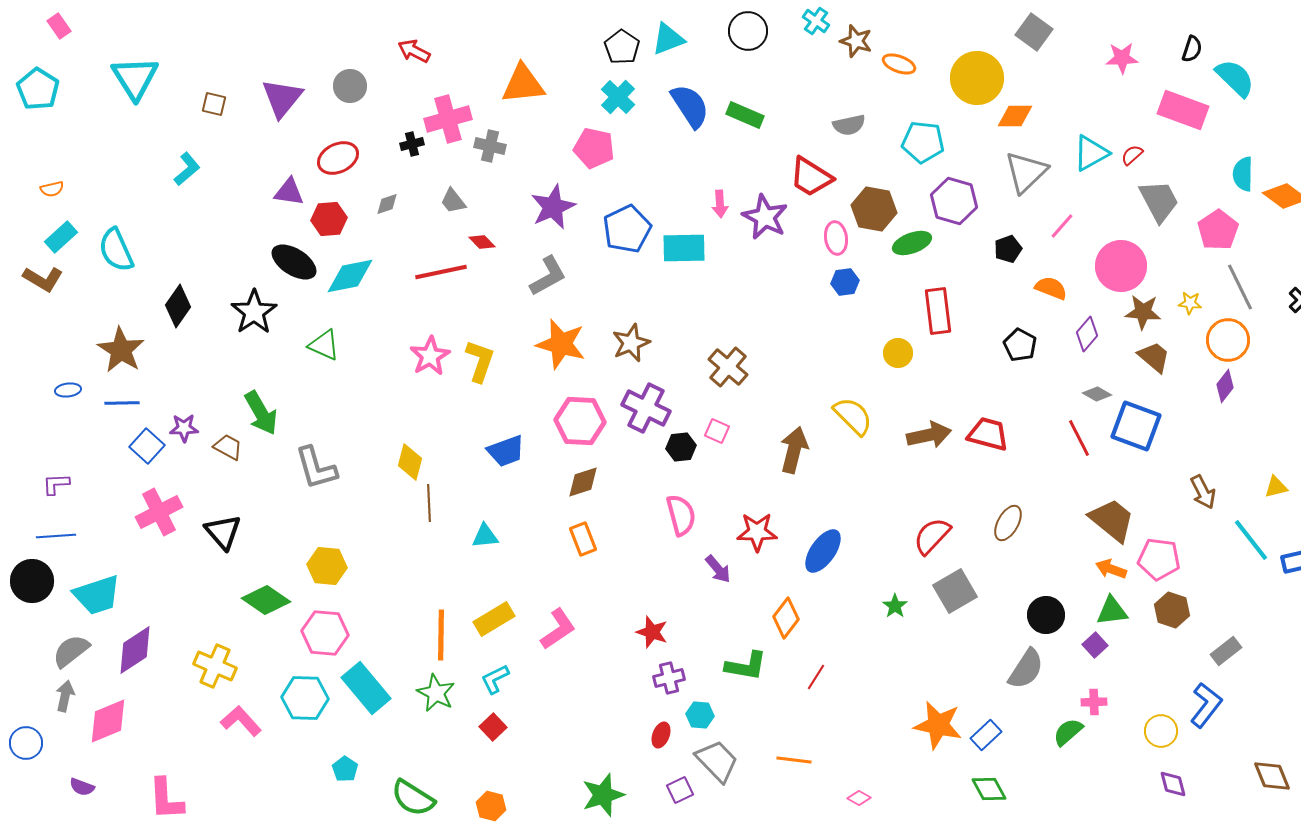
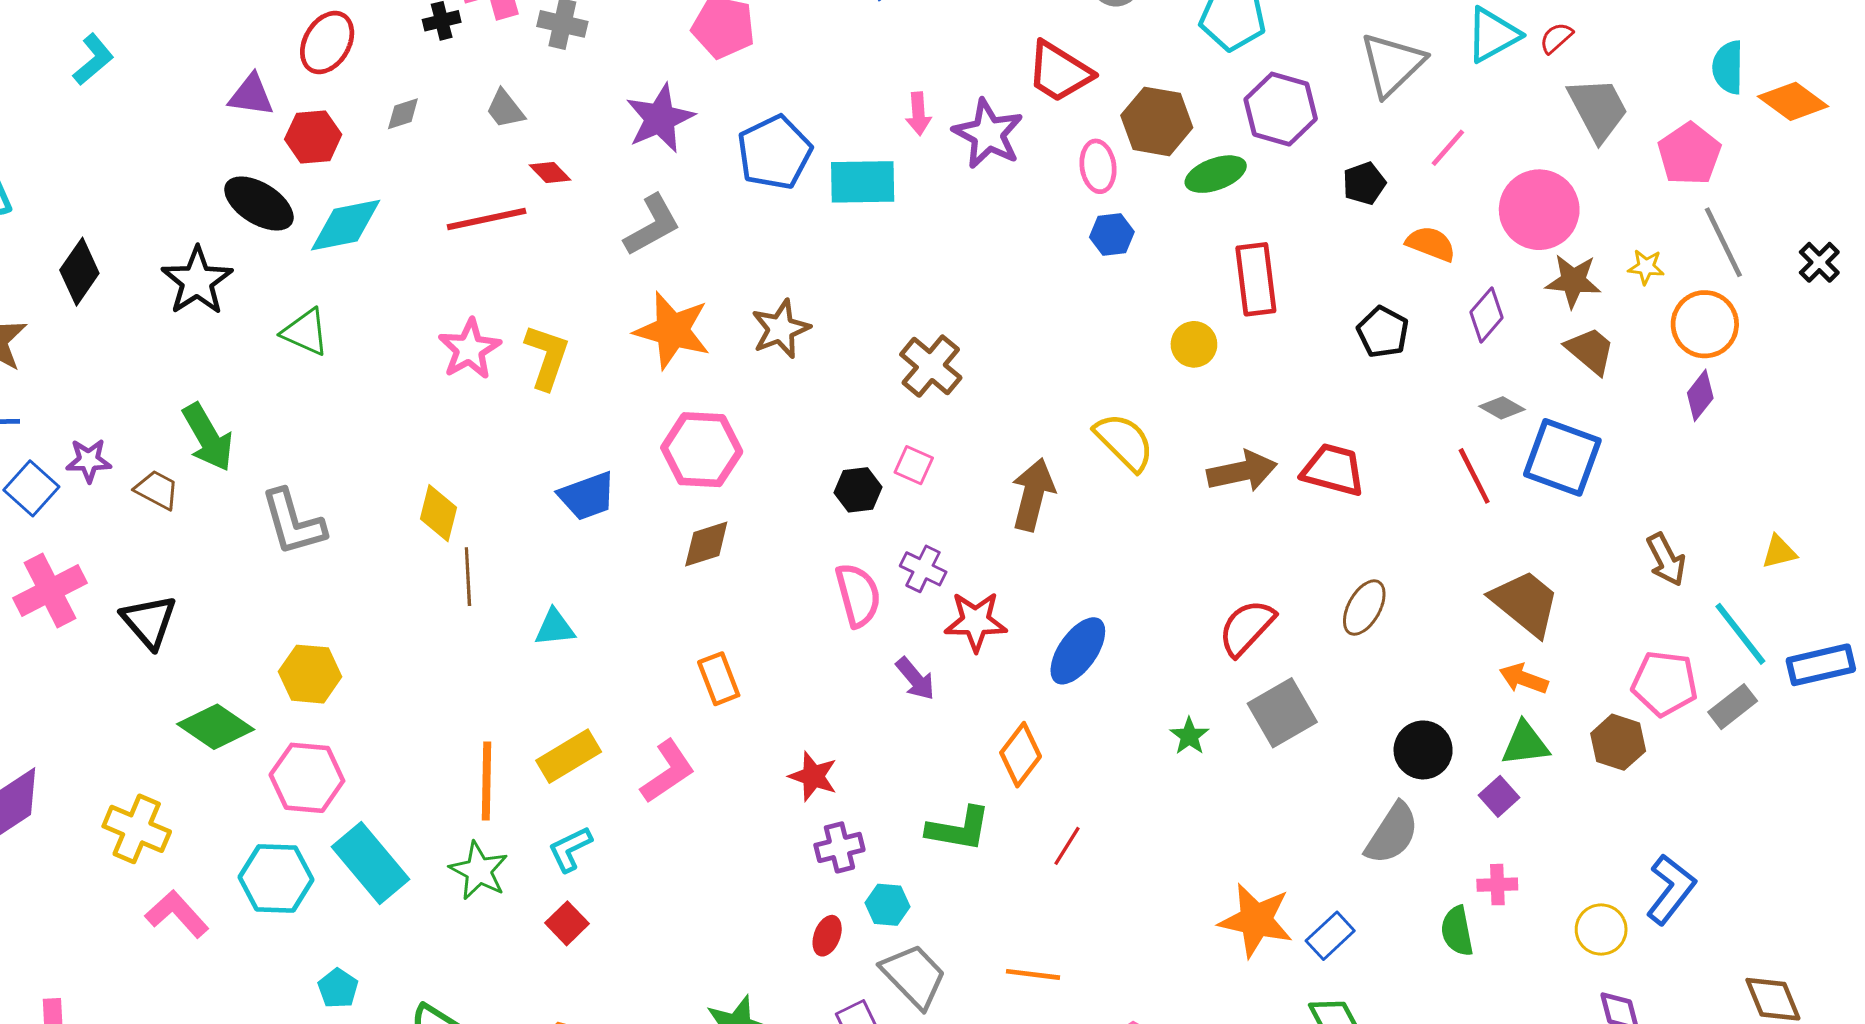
red ellipse: (338, 158) -> (327, 43), turned -33
purple cross: (646, 408) -> (923, 569), moved, size x0.6
orange rectangle: (583, 539) -> (719, 679), moved
pink pentagon: (1159, 559) -> (1665, 683), moved
gray rectangle: (1226, 651) -> (1733, 707), moved
green semicircle: (1068, 732) -> (1457, 931), turned -60

